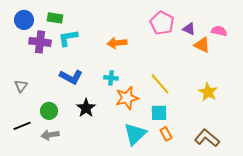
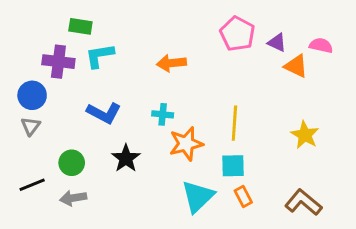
blue circle: (24, 20) -> (32, 95), moved
yellow line: (160, 84) -> (234, 123), turned 45

